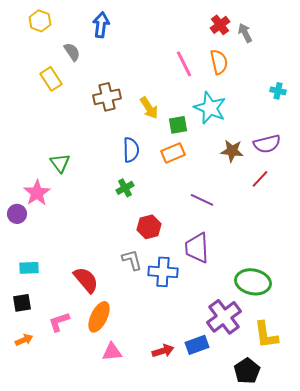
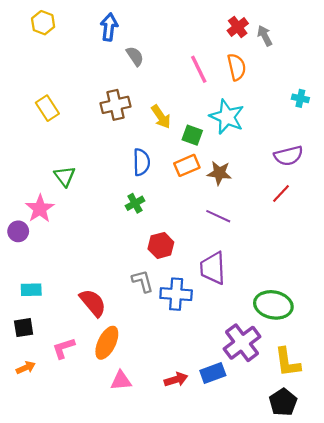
gray semicircle: (72, 52) -> (135, 56), moved
yellow rectangle: (51, 79) -> (47, 108), moved
green square: (178, 125) -> (192, 135), turned 30
brown star: (232, 151) -> (219, 173), moved
black pentagon: (247, 371) -> (283, 402), moved

